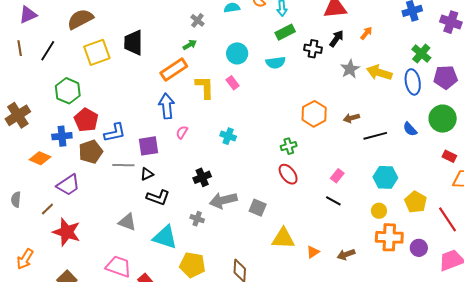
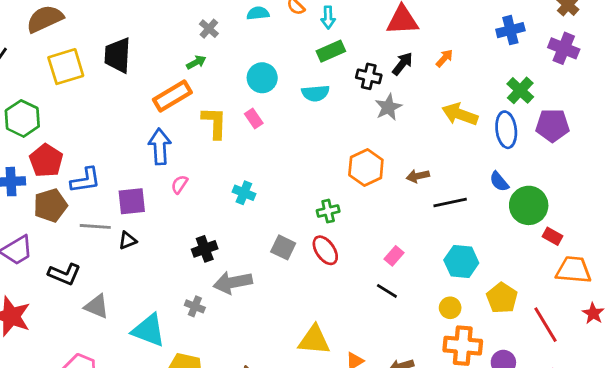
gray star: (350, 69) -> (388, 107), moved
green circle: (443, 119) -> (529, 205), moved
blue semicircle: (410, 129) -> (499, 182), moved
black L-shape: (158, 198) -> (64, 274), moved
gray square: (258, 208) -> (283, 247), moved

